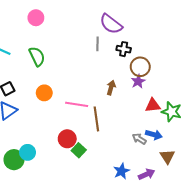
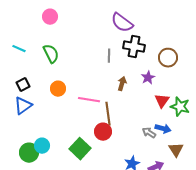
gray line: (97, 44) -> (109, 56), moved
black cross: (124, 49) -> (134, 47), size x1.5
brown circle: (140, 67) -> (168, 58), moved
red triangle: (153, 105) -> (162, 101), turned -49
red circle: (67, 139) -> (103, 132), moved
green square: (79, 150) -> (80, 149), moved, size x1.5

